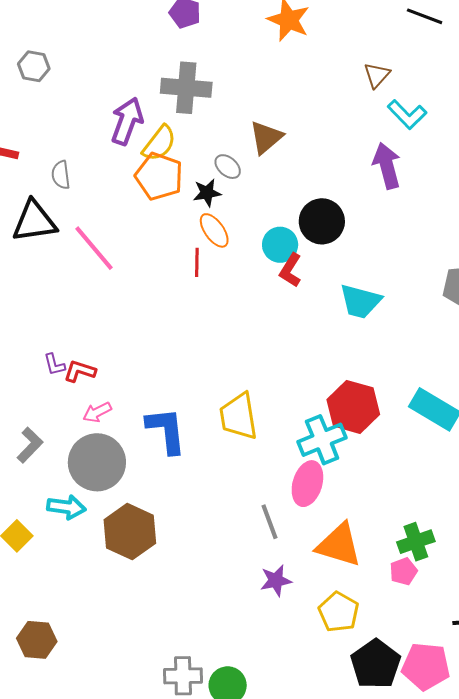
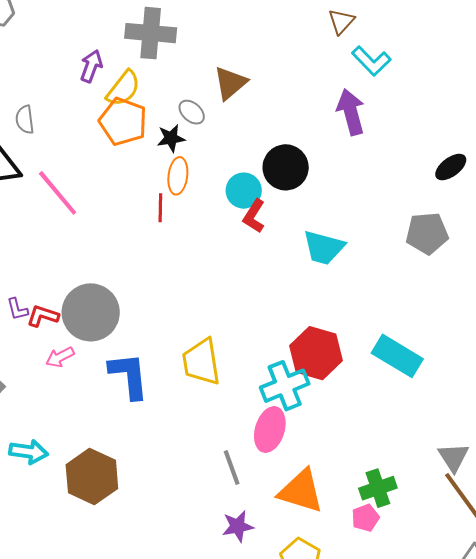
purple arrow: (127, 121) -> (91, 66), size x0.7
orange ellipse: (214, 230) -> (178, 176), turned 42
gray circle: (97, 462) -> (91, 312), moved

